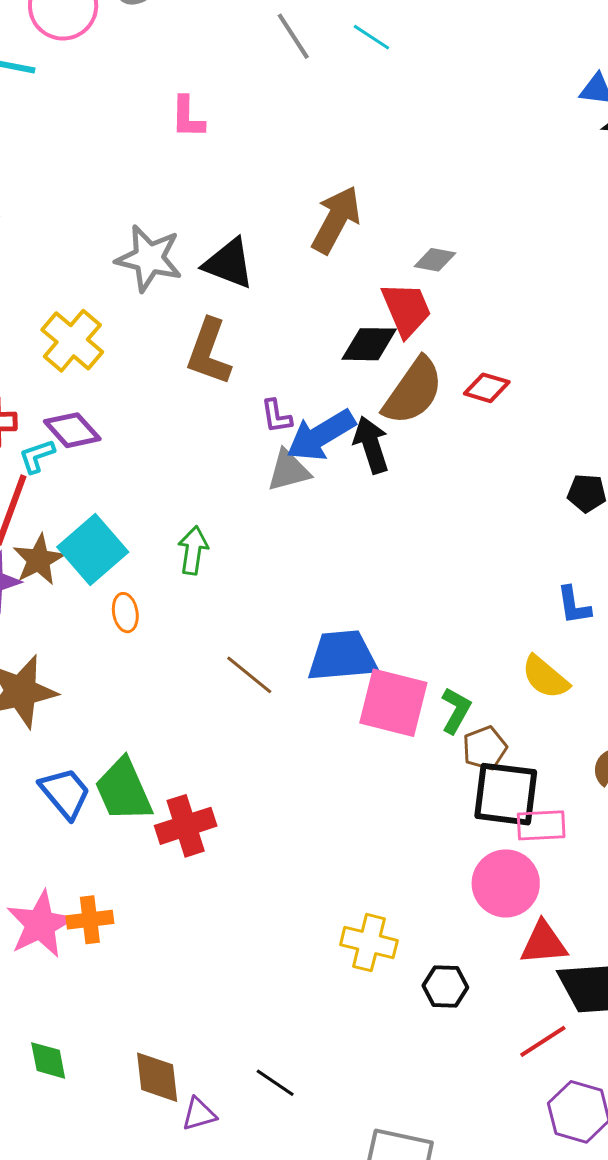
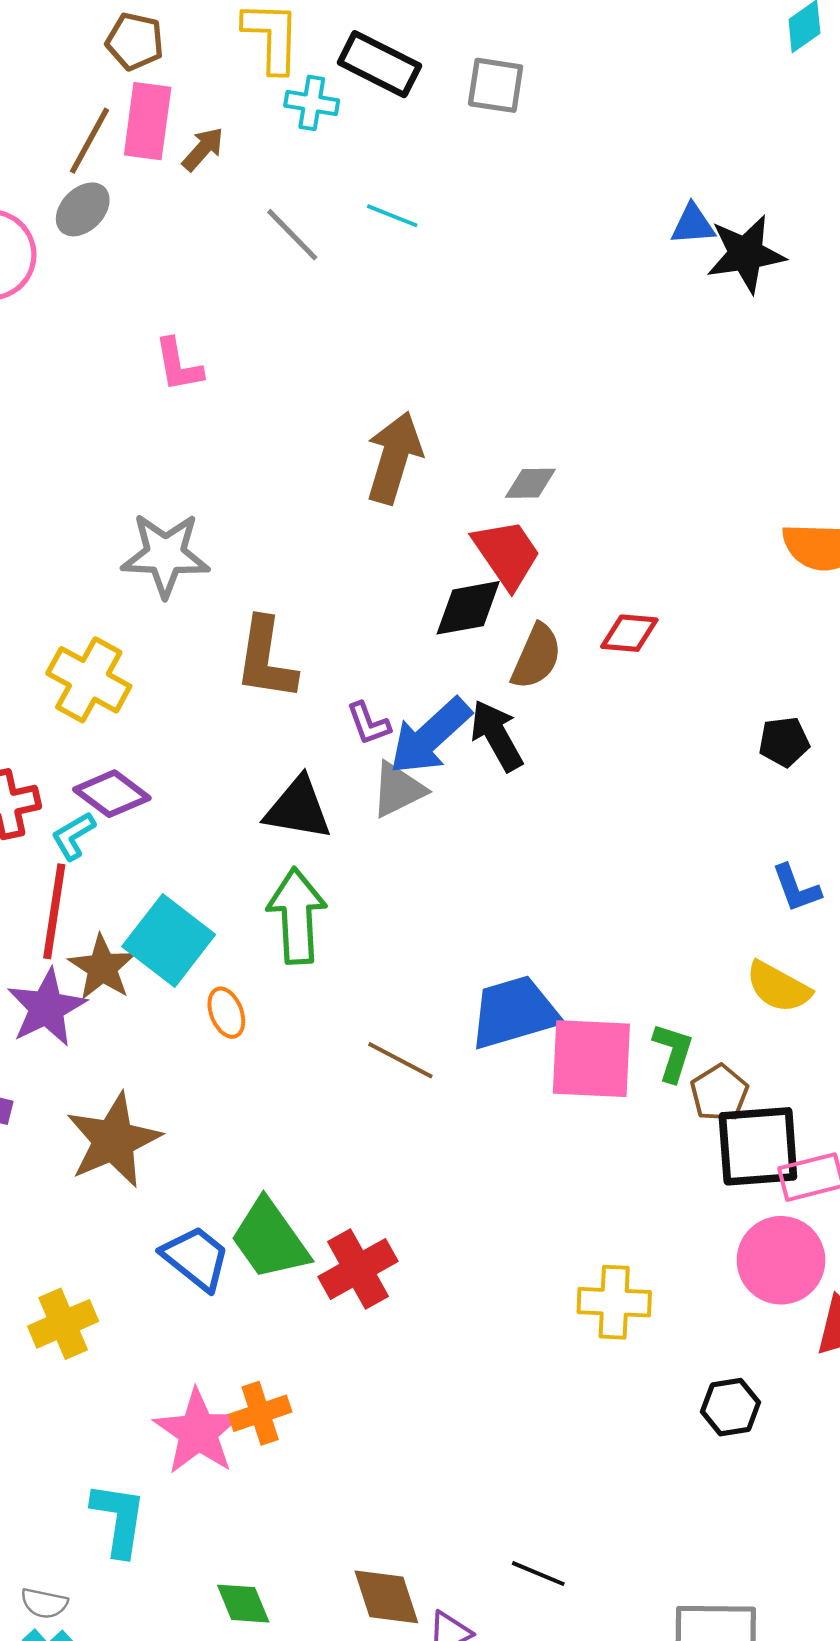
black triangle: (229, 263) -> (298, 808), moved
brown semicircle: (413, 391) -> (536, 657), size x0.7
green arrow: (193, 550) -> (297, 916), size x1.5
yellow cross: (369, 943) -> (614, 1302), moved

